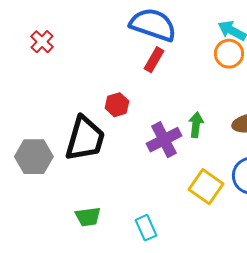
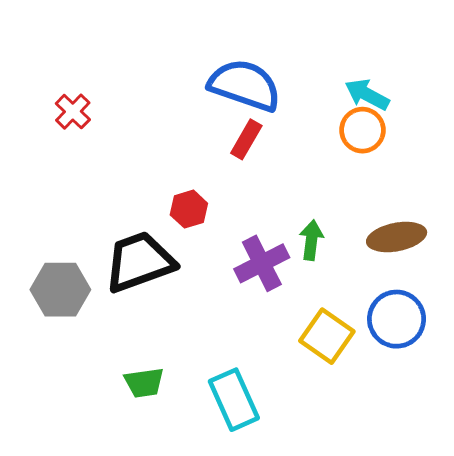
black trapezoid: (85, 139) -> (139, 262), turned -126
cyan rectangle: (146, 228) -> (234, 400), size x1.5

